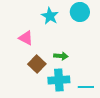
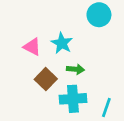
cyan star: (50, 16) -> (62, 43), moved
cyan line: (86, 87) -> (106, 108), turned -70

